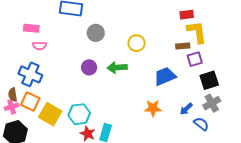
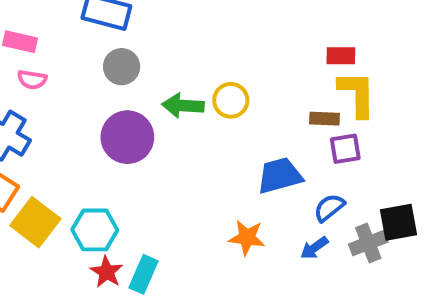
gray circle: (96, 33) -> (122, 67), moved
purple circle: (89, 67) -> (127, 137), size x1.6
green arrow: (117, 67) -> (183, 106), moved
black square: (209, 80) -> (398, 222), moved
blue semicircle: (201, 124) -> (329, 208), moved, turned -84

